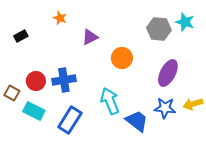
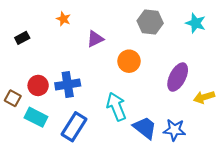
gray hexagon: (159, 29) -> (150, 22), moved
yellow arrow: (193, 104) -> (204, 97), moved
blue star: (165, 108) -> (174, 130), moved

